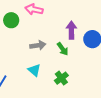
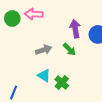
green circle: (11, 20) -> (12, 18), moved
green cross: (61, 78) -> (62, 82), moved

